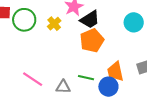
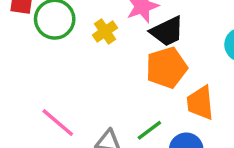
orange trapezoid: (115, 71) -> (200, 103), moved
green line: (86, 78) -> (149, 130), turned -56

